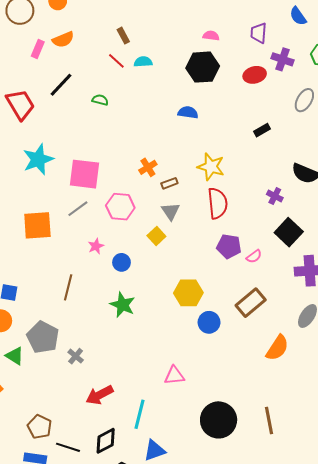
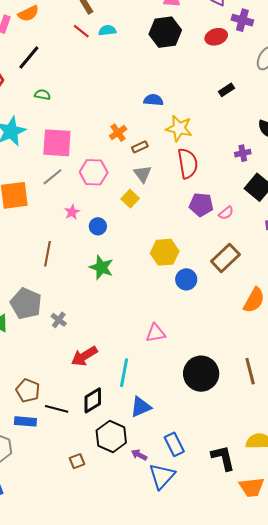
green semicircle: (100, 100) -> (42, 95), moved
blue semicircle: (188, 112) -> (153, 100), moved
purple cross: (275, 196) -> (243, 153), turned -35

